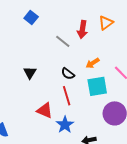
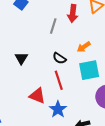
gray line: (63, 41) -> (53, 26), turned 70

